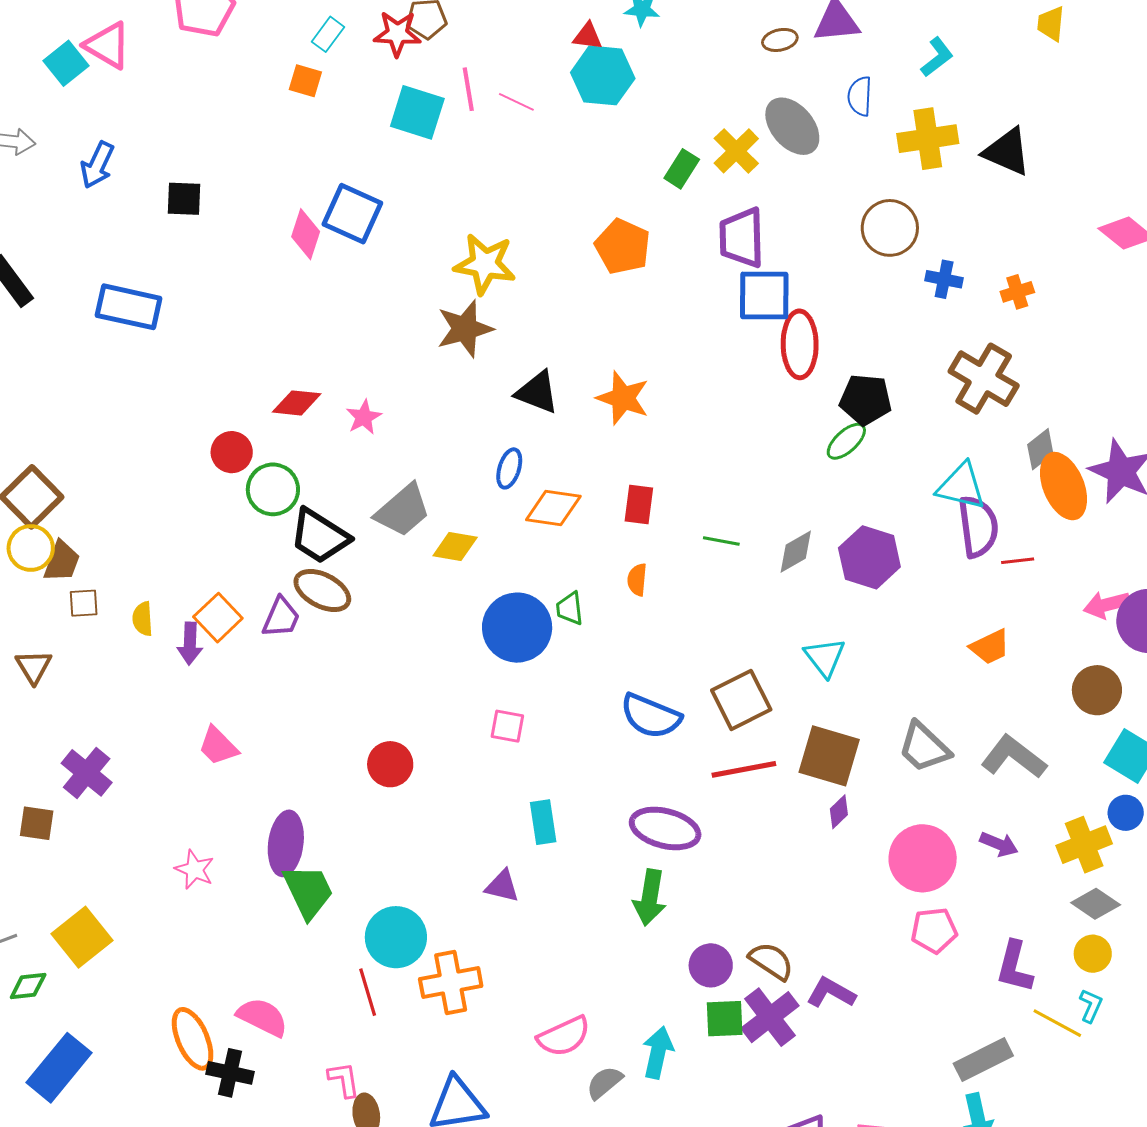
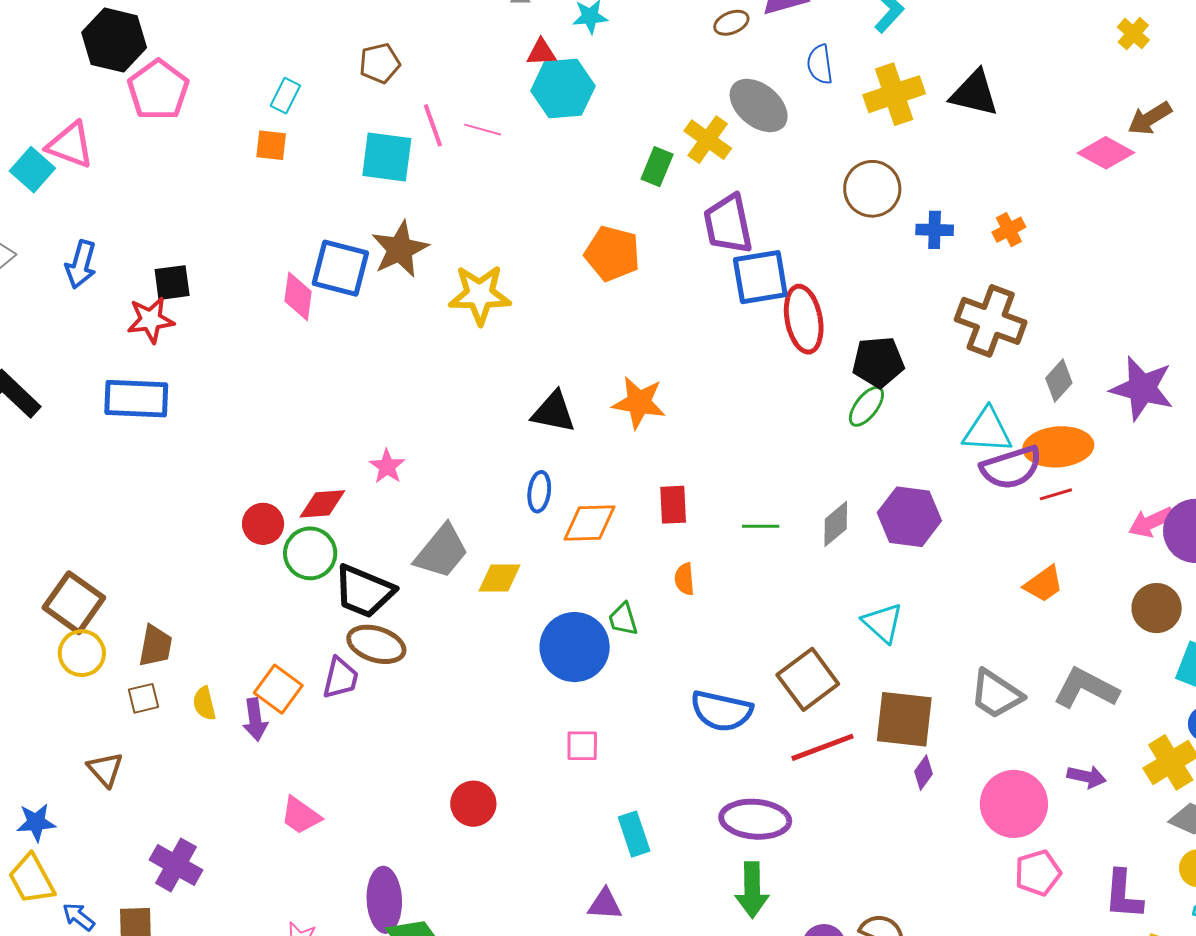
red star: (397, 34) -> (151, 320), moved
brown star: (465, 329) -> (400, 249), moved
red diamond: (297, 403) -> (322, 504), moved
orange ellipse: (1064, 486) -> (1058, 447), moved, turned -62
purple semicircle: (978, 527) -> (1011, 468), turned 90
brown trapezoid: (62, 561) -> (155, 646), moved

